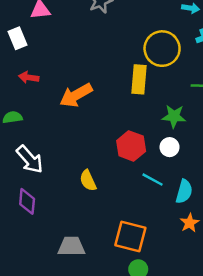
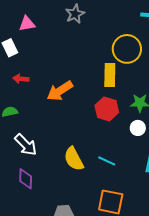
red hexagon: (131, 146) -> (107, 109), moved
yellow semicircle: (88, 180) -> (74, 159), size x1.4
cyan line: (153, 180) -> (107, 161), moved

